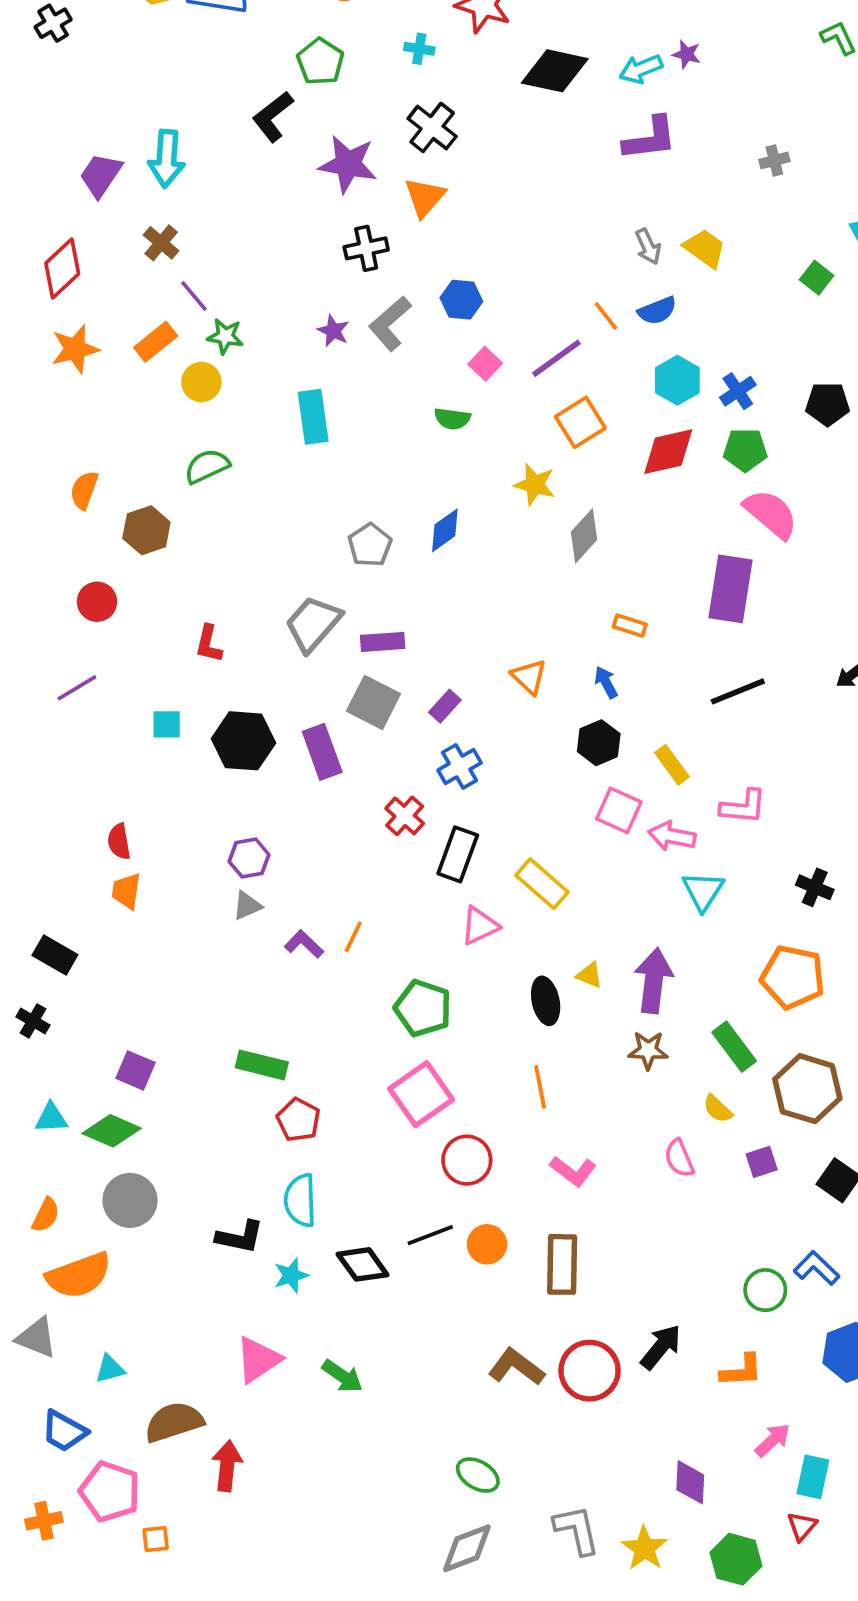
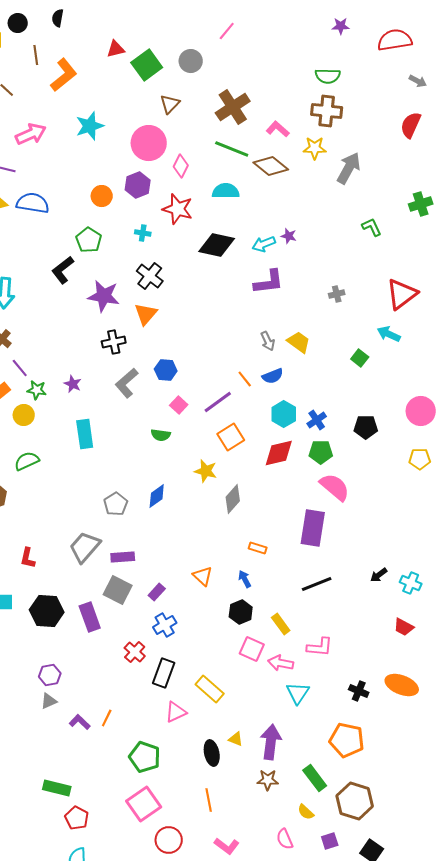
purple star: (333, 331) -> (73, 384), moved

